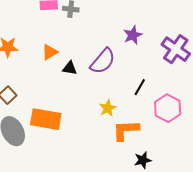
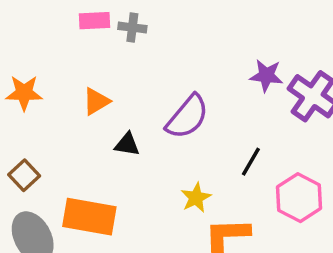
purple star: (133, 35) -> (266, 76), moved, turned 30
black triangle: (70, 68) -> (127, 144), moved

